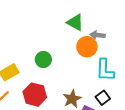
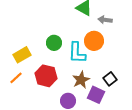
orange circle: (87, 47) -> (94, 41), moved
cyan L-shape: (105, 70) -> (77, 53), moved

